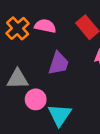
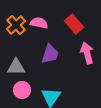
pink circle: (36, 99) -> (22, 90), moved

